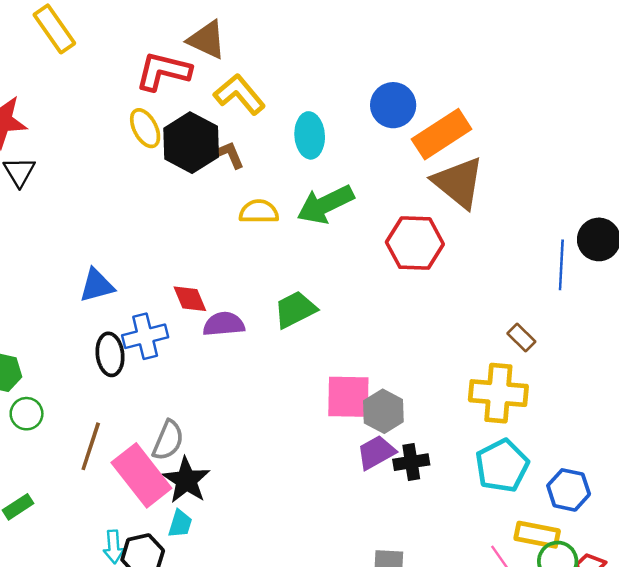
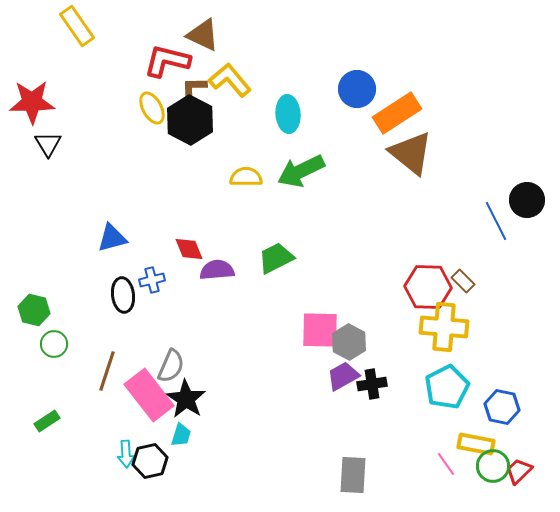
brown L-shape: (230, 155) -> (194, 87), moved, turned -68
red hexagon: (415, 243) -> (428, 287), moved
blue line: (561, 265) -> (496, 221), turned -30
blue cross: (145, 336) -> (152, 280), size x0.7

